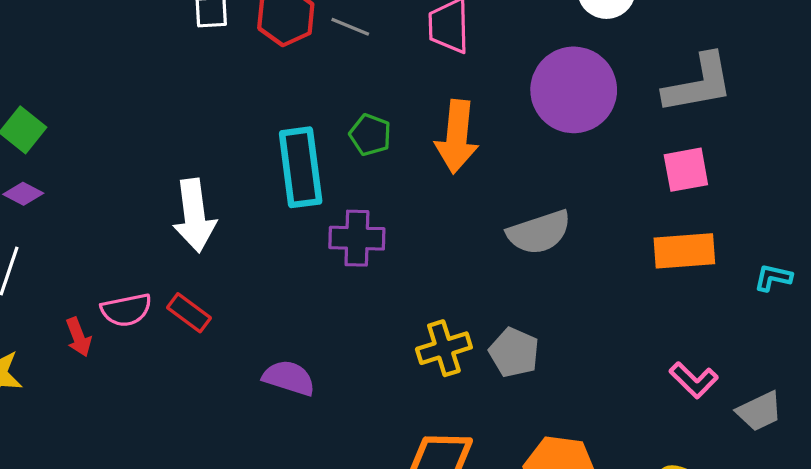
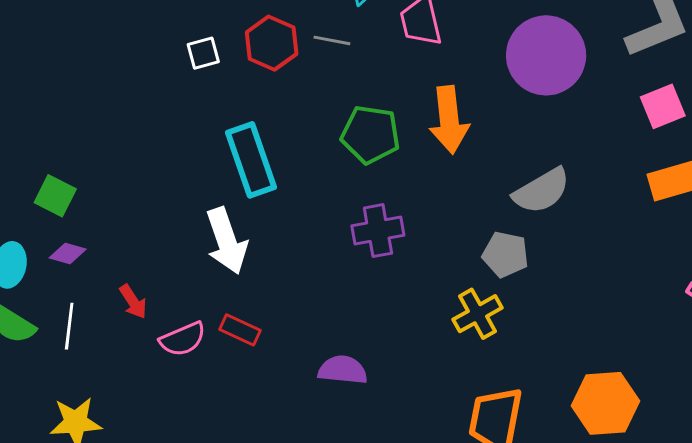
green pentagon: (370, 135) -> (370, 135), size x1.5
cyan rectangle: (301, 167) -> (251, 160), moved
red arrow: (78, 337) -> (133, 302), moved
gray pentagon: (514, 352) -> (505, 254), moved

